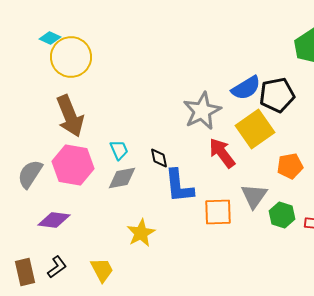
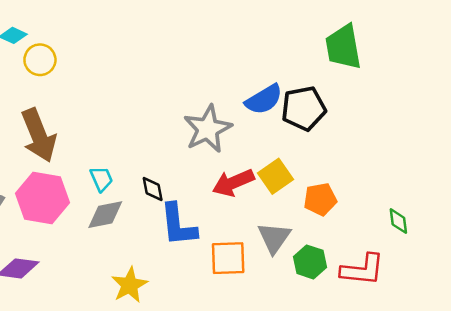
yellow circle: (71, 57) -> (40, 60), size x0.6
yellow square: (255, 129) -> (275, 176), moved, size x0.7
red arrow: (222, 153) -> (233, 183), turned -76

